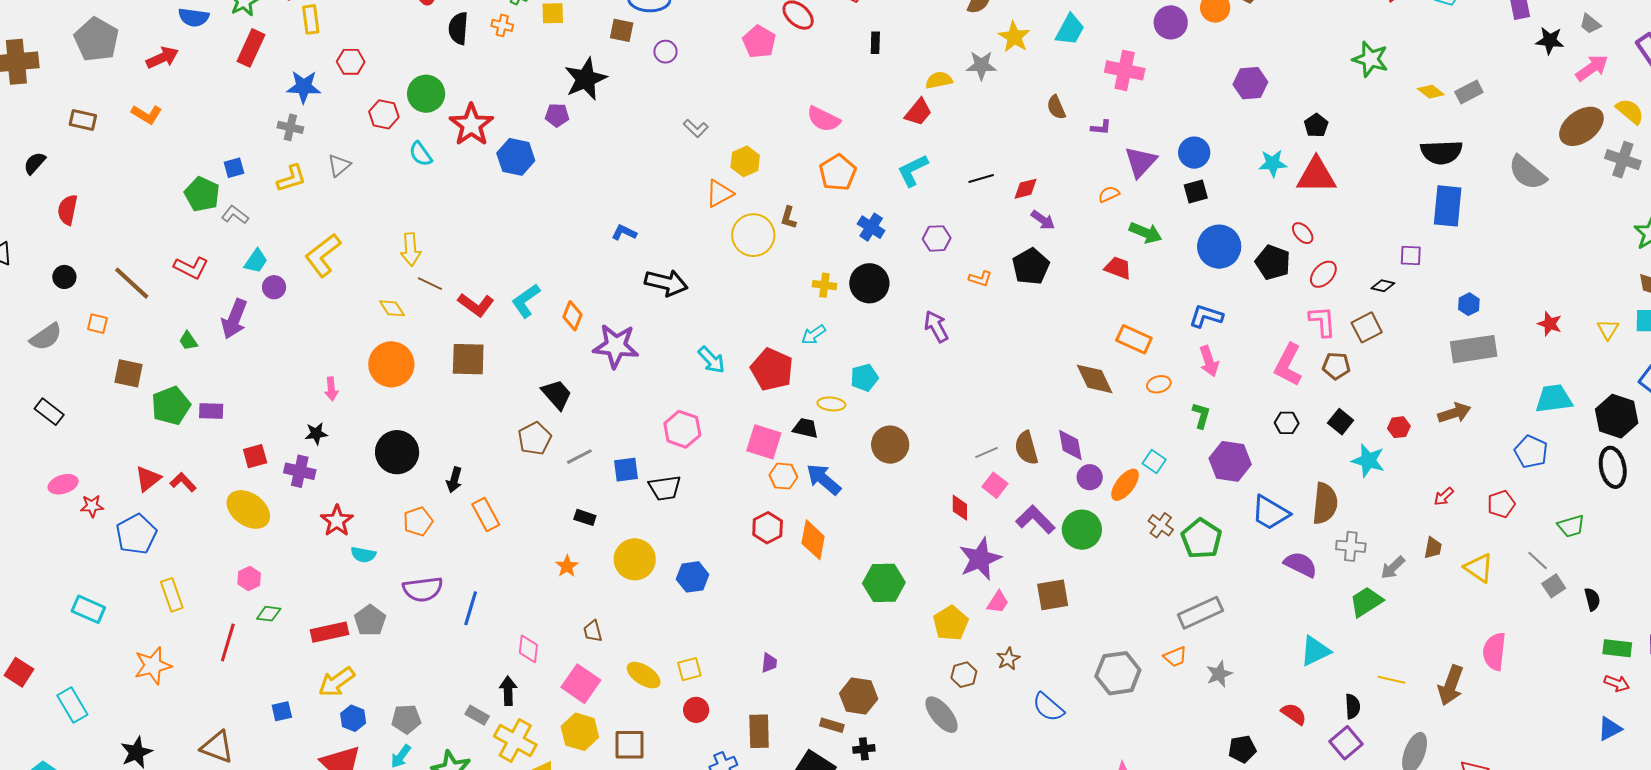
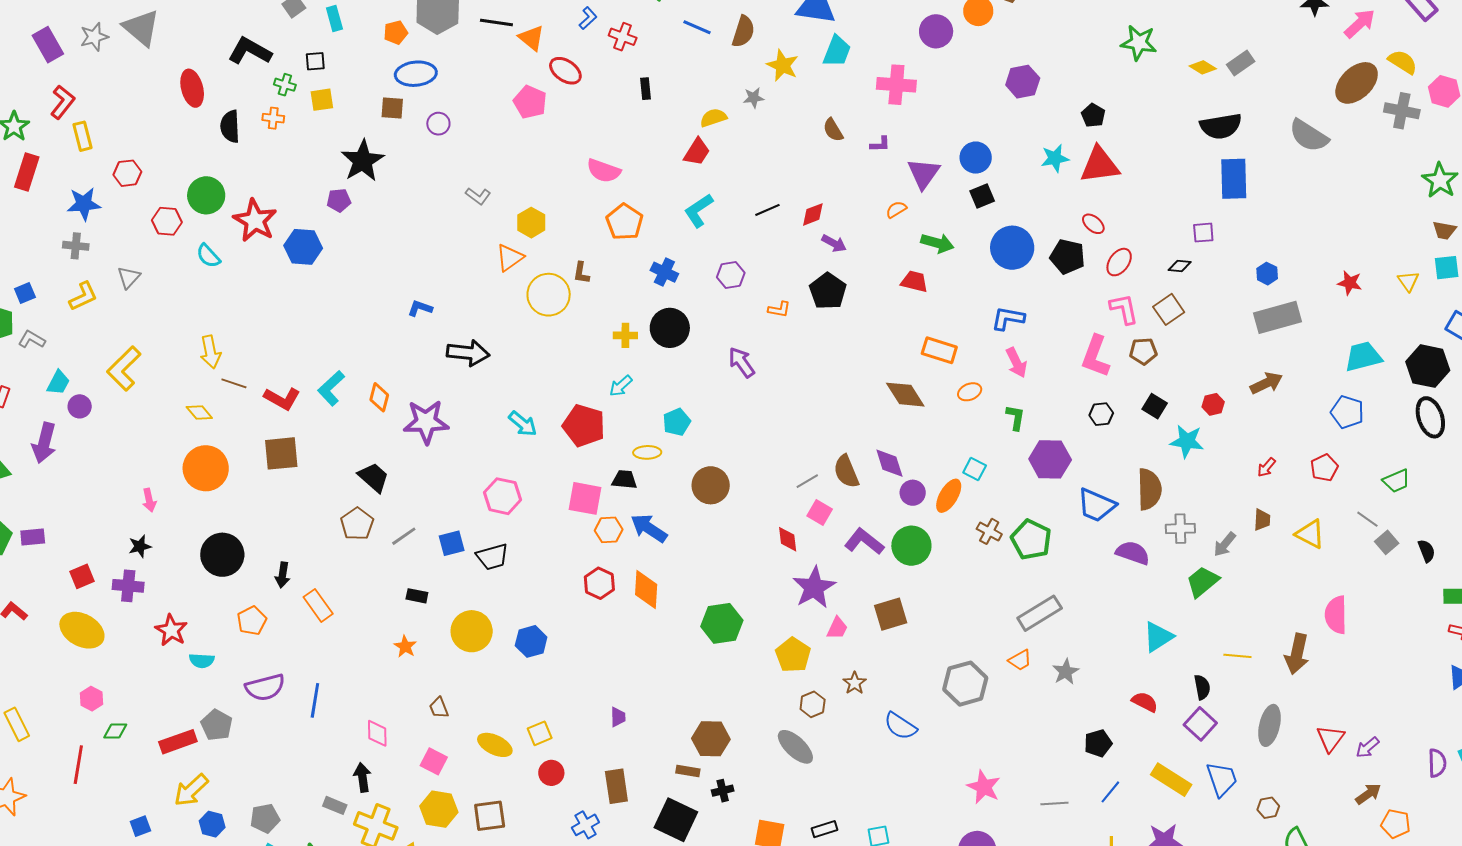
gray star: (981, 65) -> (754, 98), size x0.7
pink square: (581, 684) -> (434, 761), size x0.7

